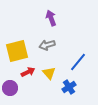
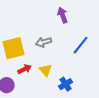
purple arrow: (51, 18) -> (63, 15), moved
blue line: (78, 62) -> (81, 45), moved

